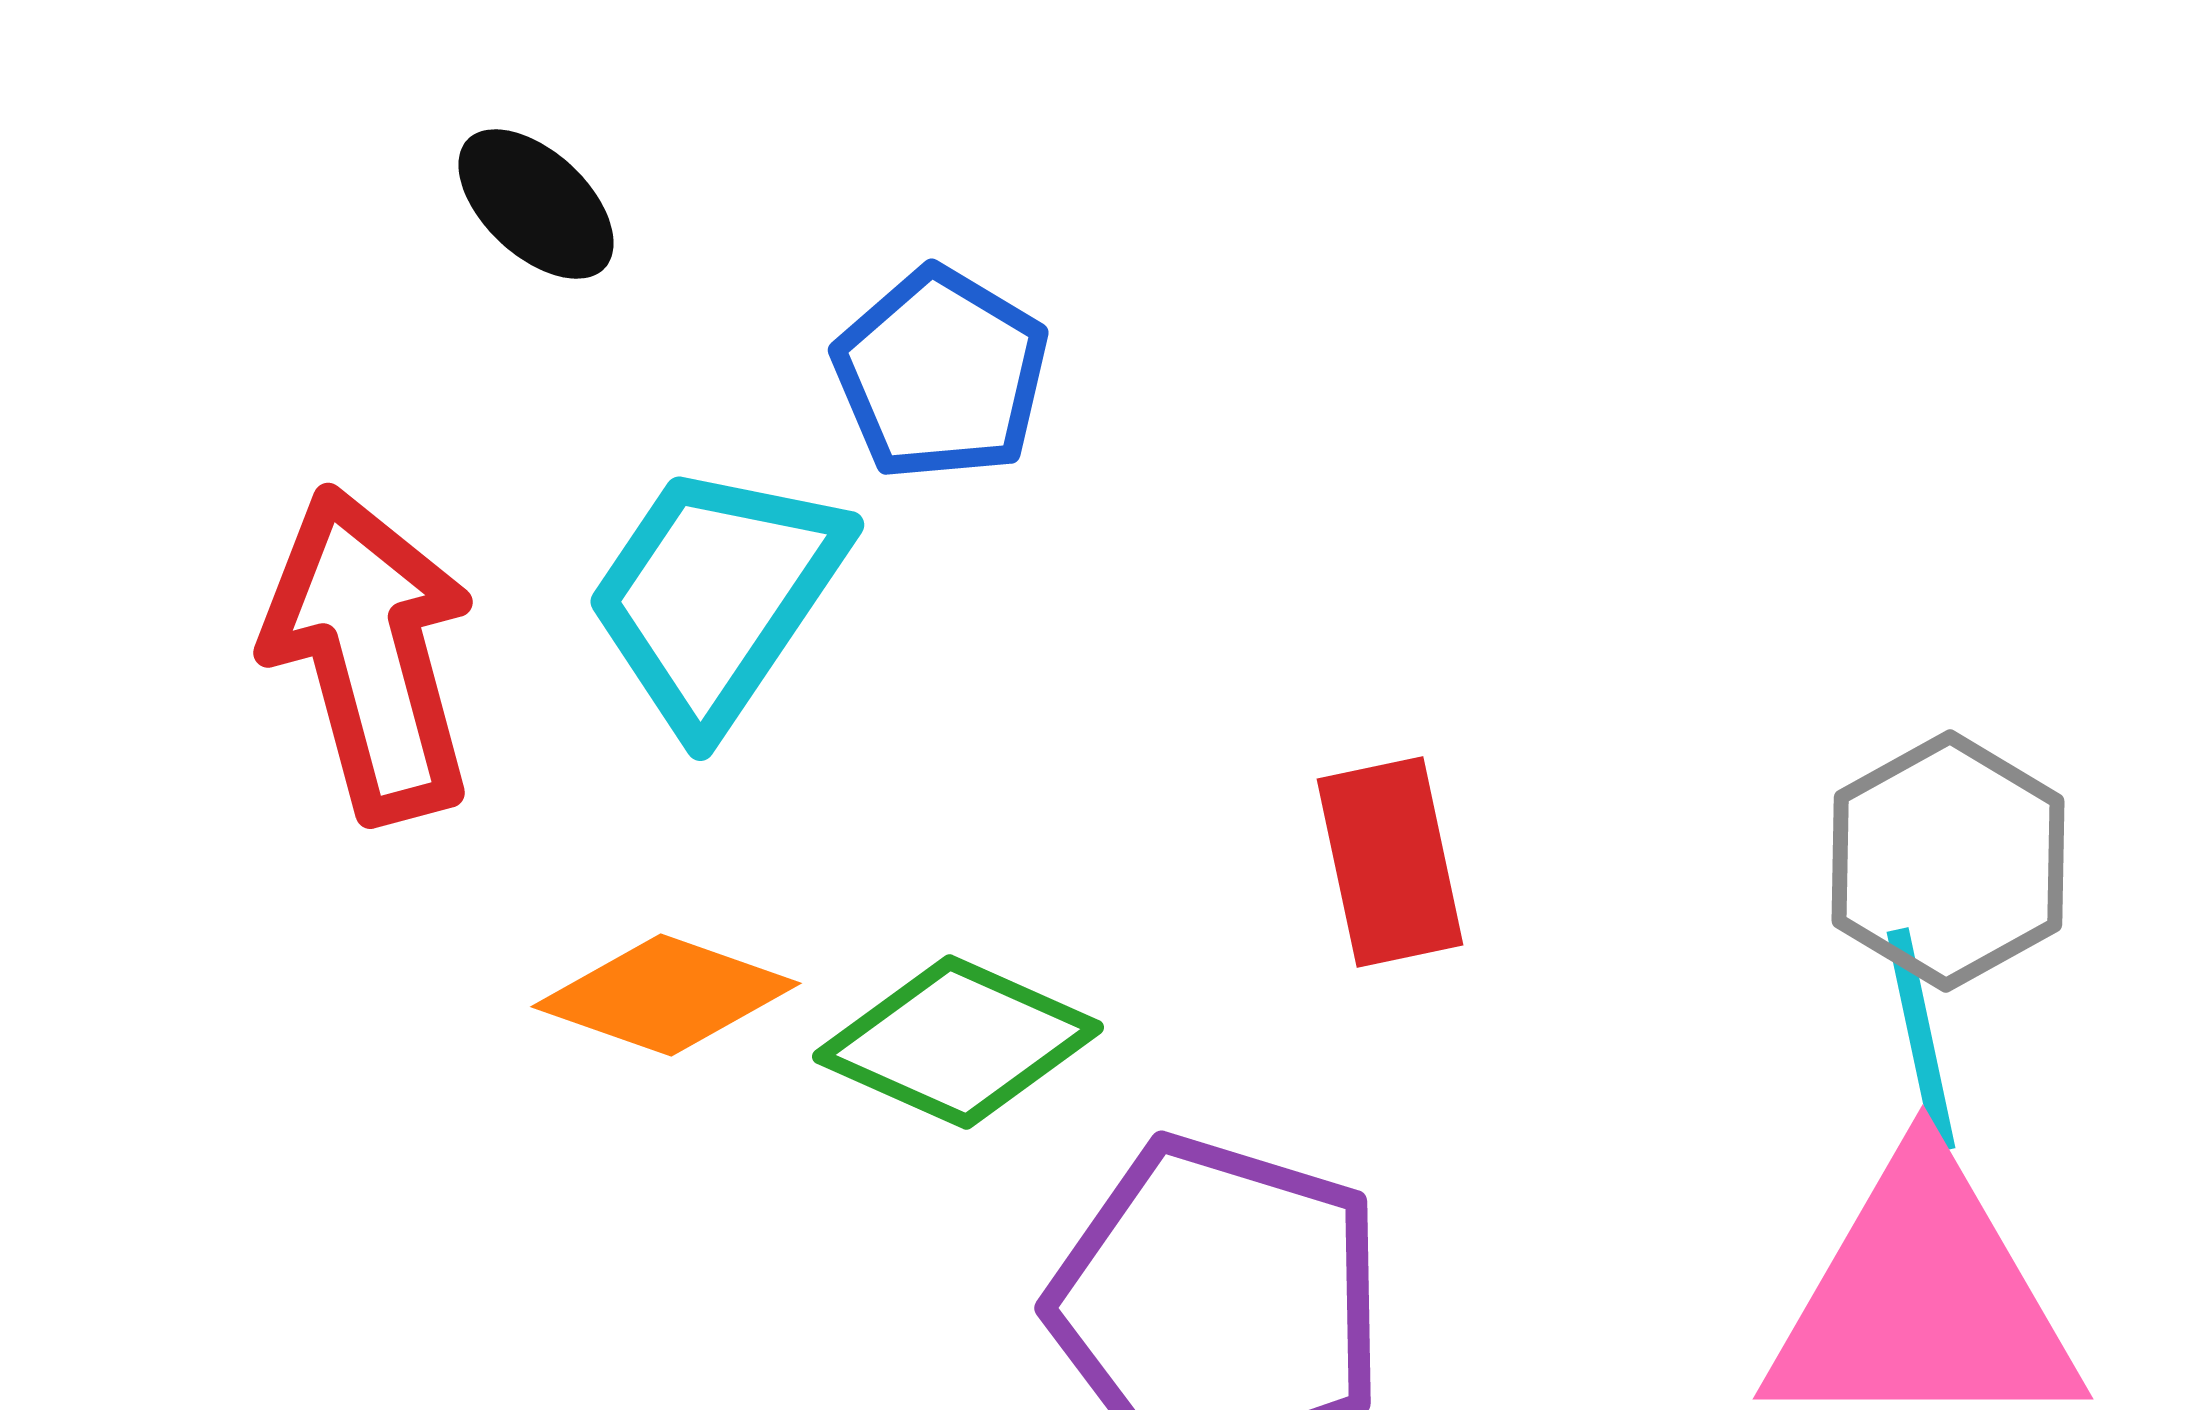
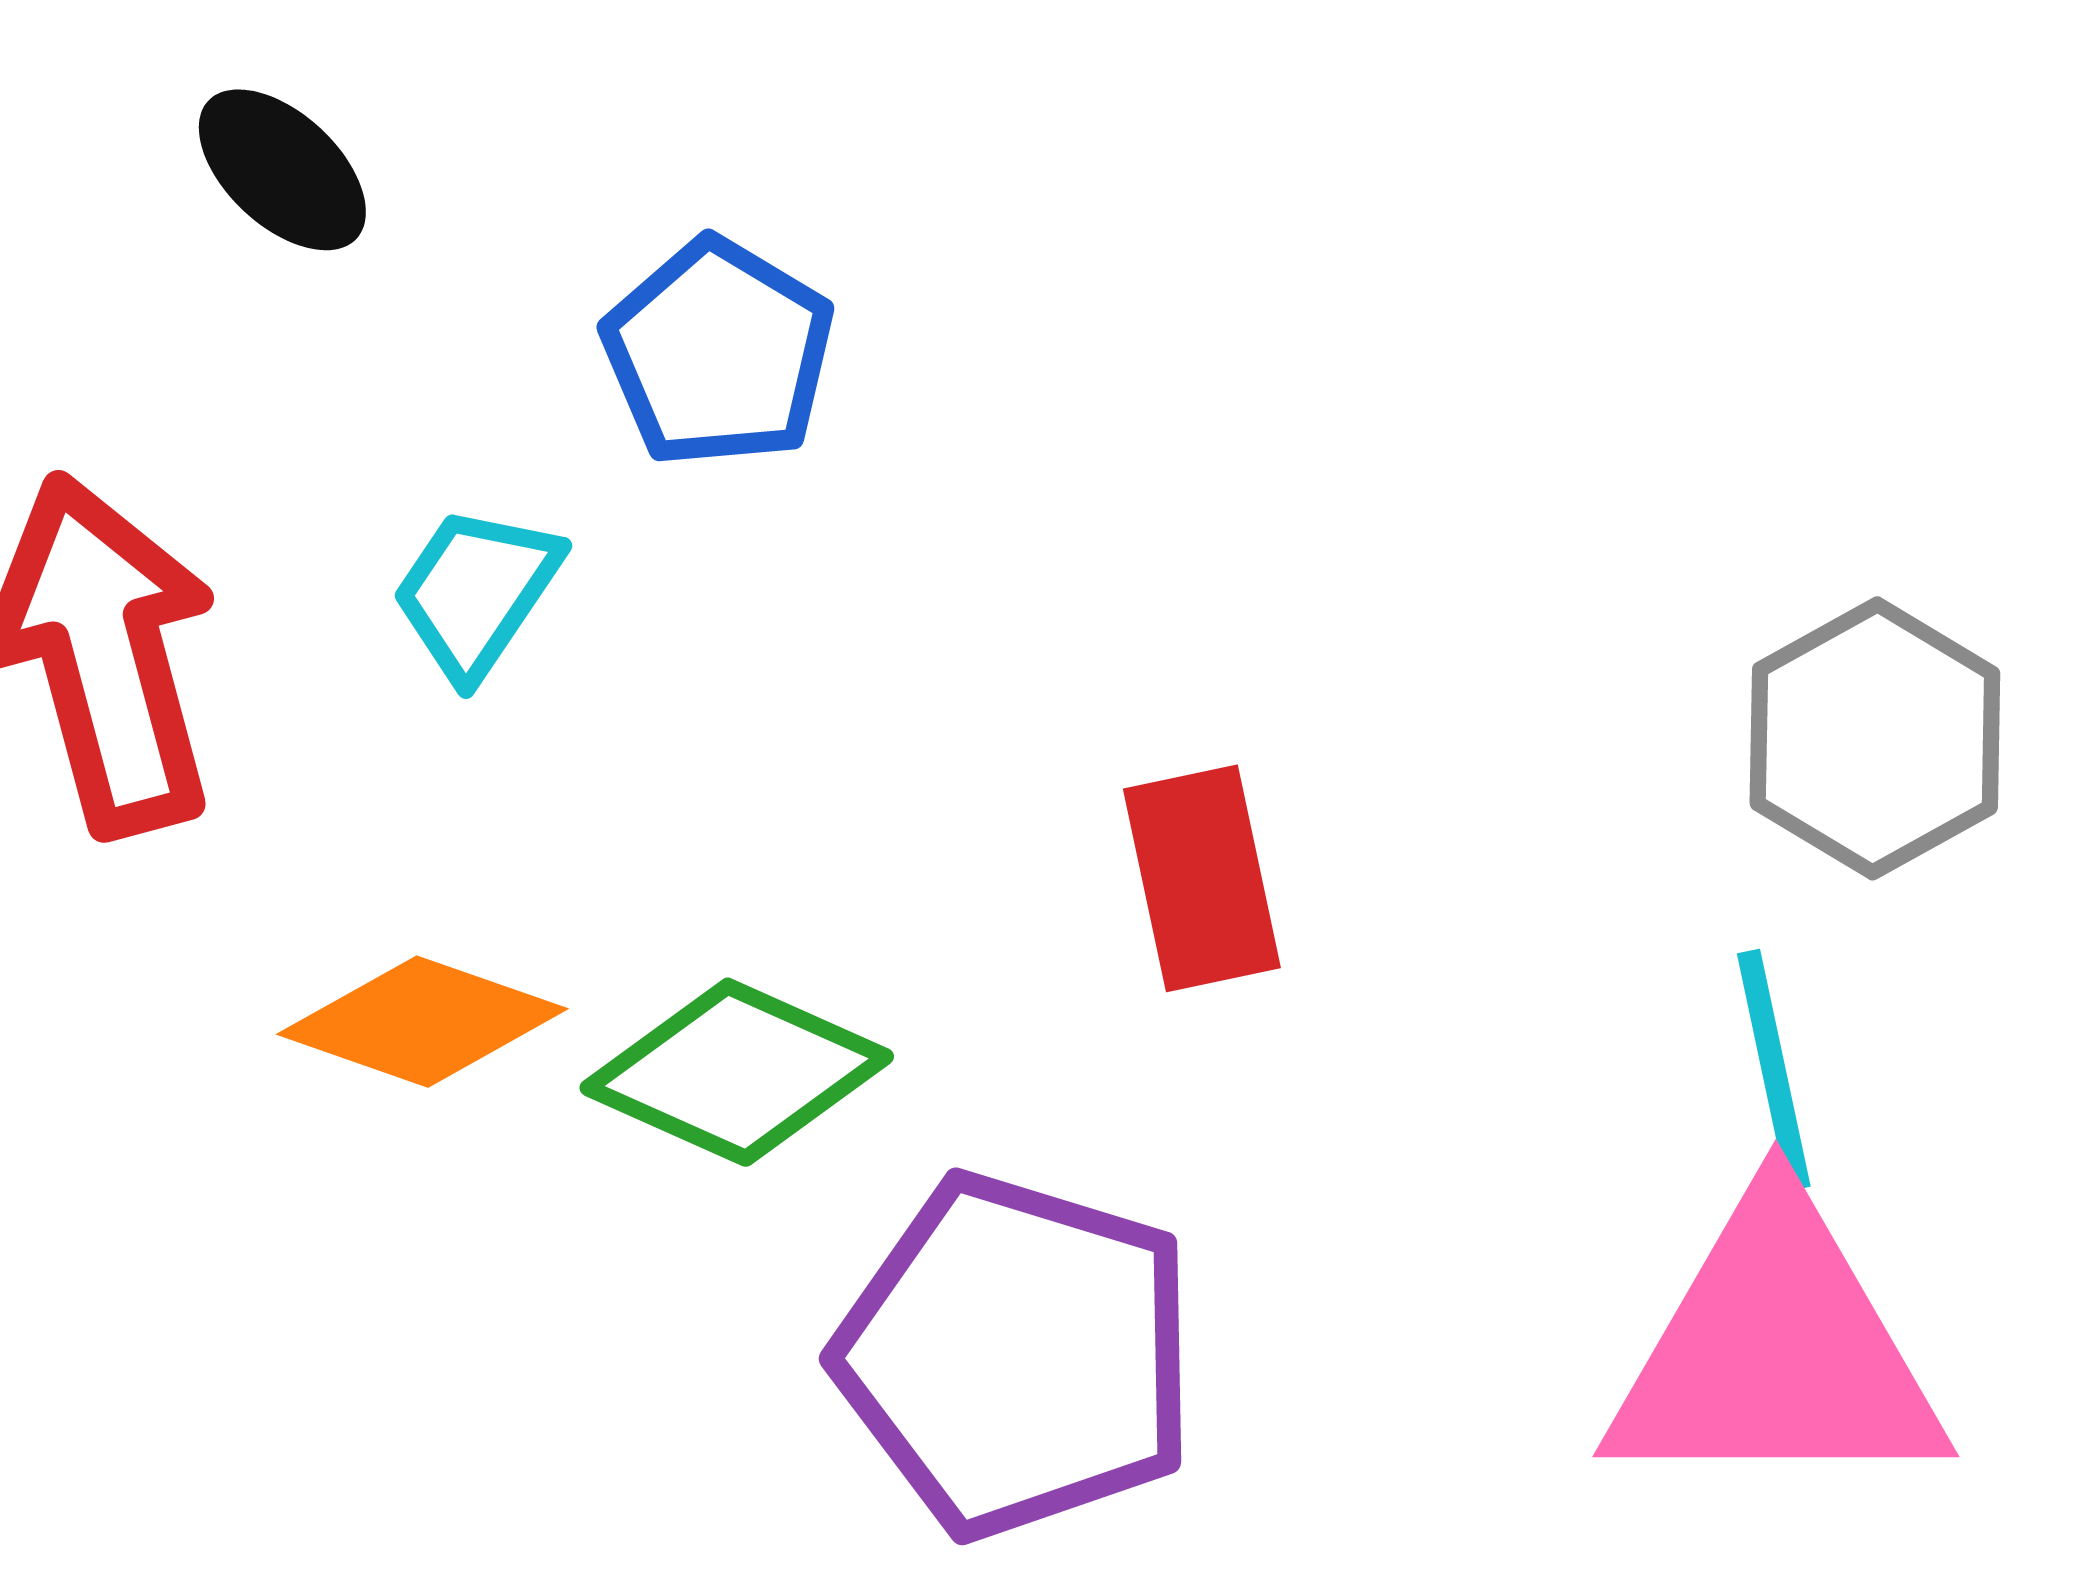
cyan trapezoid: (716, 596) -> (476, 592), size x0.6
gray hexagon: (1948, 861) -> (1875, 738), moved

